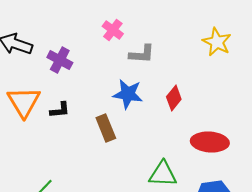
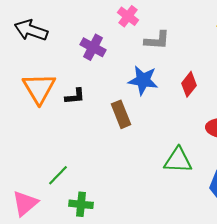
purple cross: (60, 60) -> (93, 47), moved

